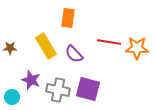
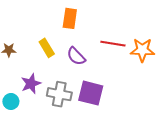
yellow rectangle: (46, 46) -> (47, 48), size x0.7
purple star: (31, 80) -> (31, 84), turned 30

